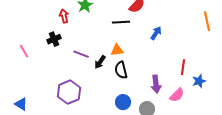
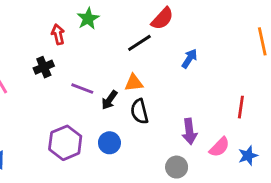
black line: (121, 22) -> (139, 43), turned -30
red line: (183, 67) -> (241, 107), moved
blue star: (199, 81) -> (248, 156), moved
blue circle: (123, 102) -> (109, 143), moved

